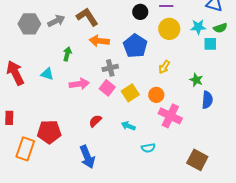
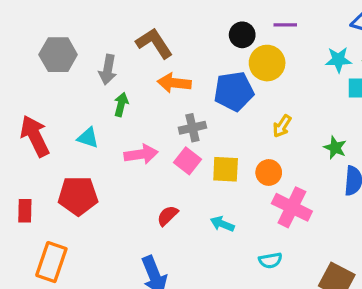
gray arrow: (56, 21) -> (108, 70), moved, turned 126
yellow circle: (169, 29) -> (267, 63), moved
blue pentagon: (135, 46) -> (234, 91), turned 30
yellow square: (130, 93) -> (226, 169), turned 36
red pentagon: (49, 132) -> (78, 196), moved
cyan semicircle: (148, 148) -> (270, 260), moved

